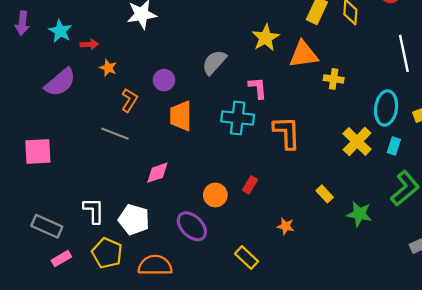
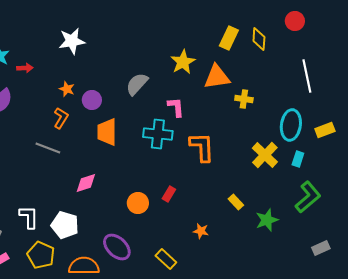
orange star: (108, 68) -> (67, 89), moved
green star: (359, 214) -> (267, 220), turned -30
purple ellipse: (192, 226) -> (117, 247), moved

